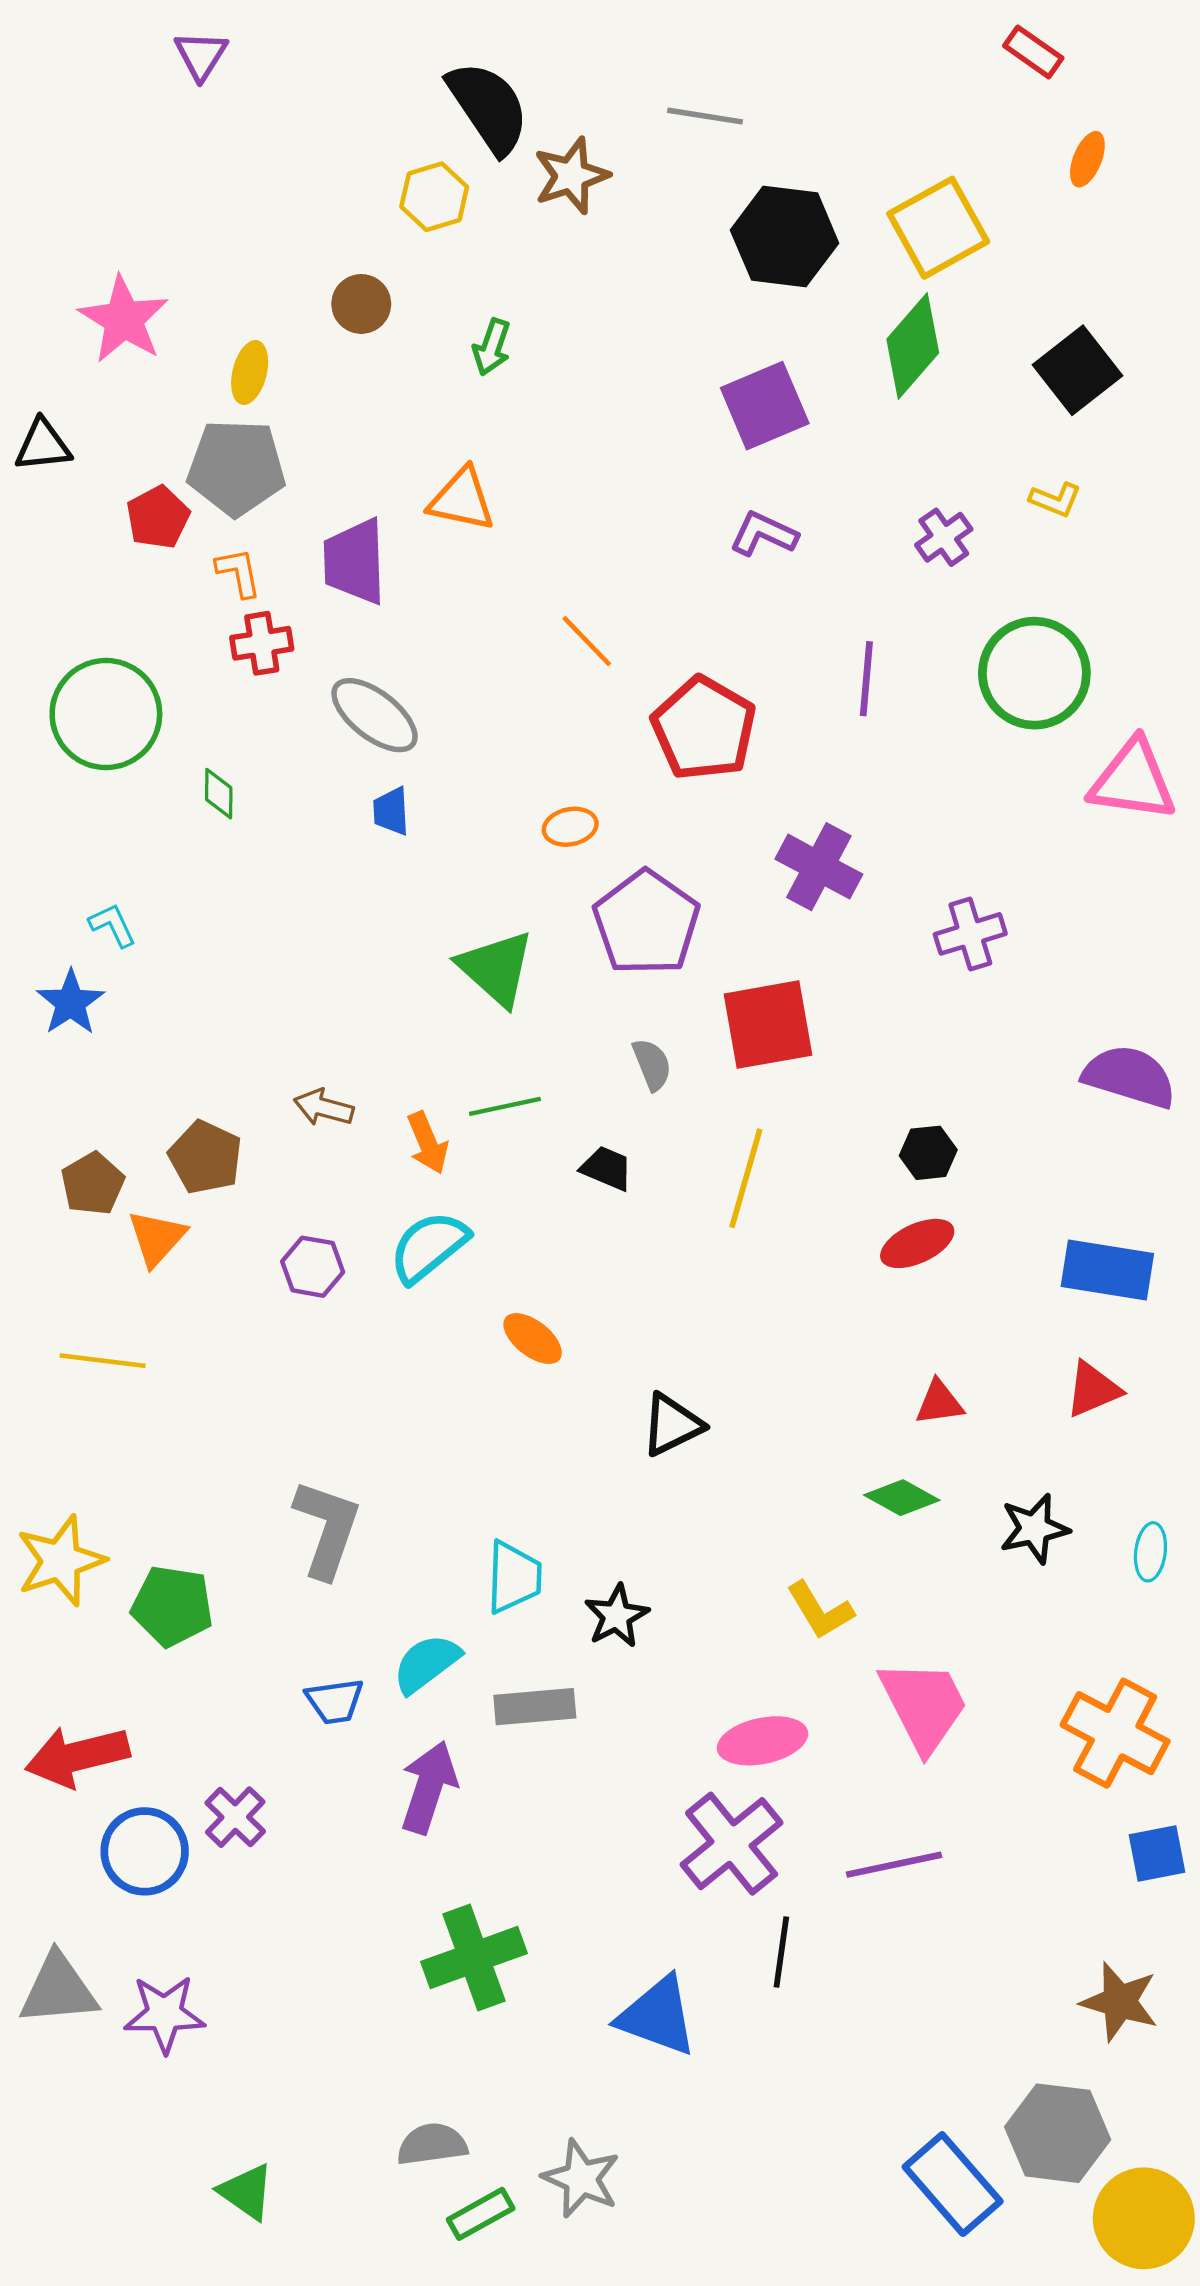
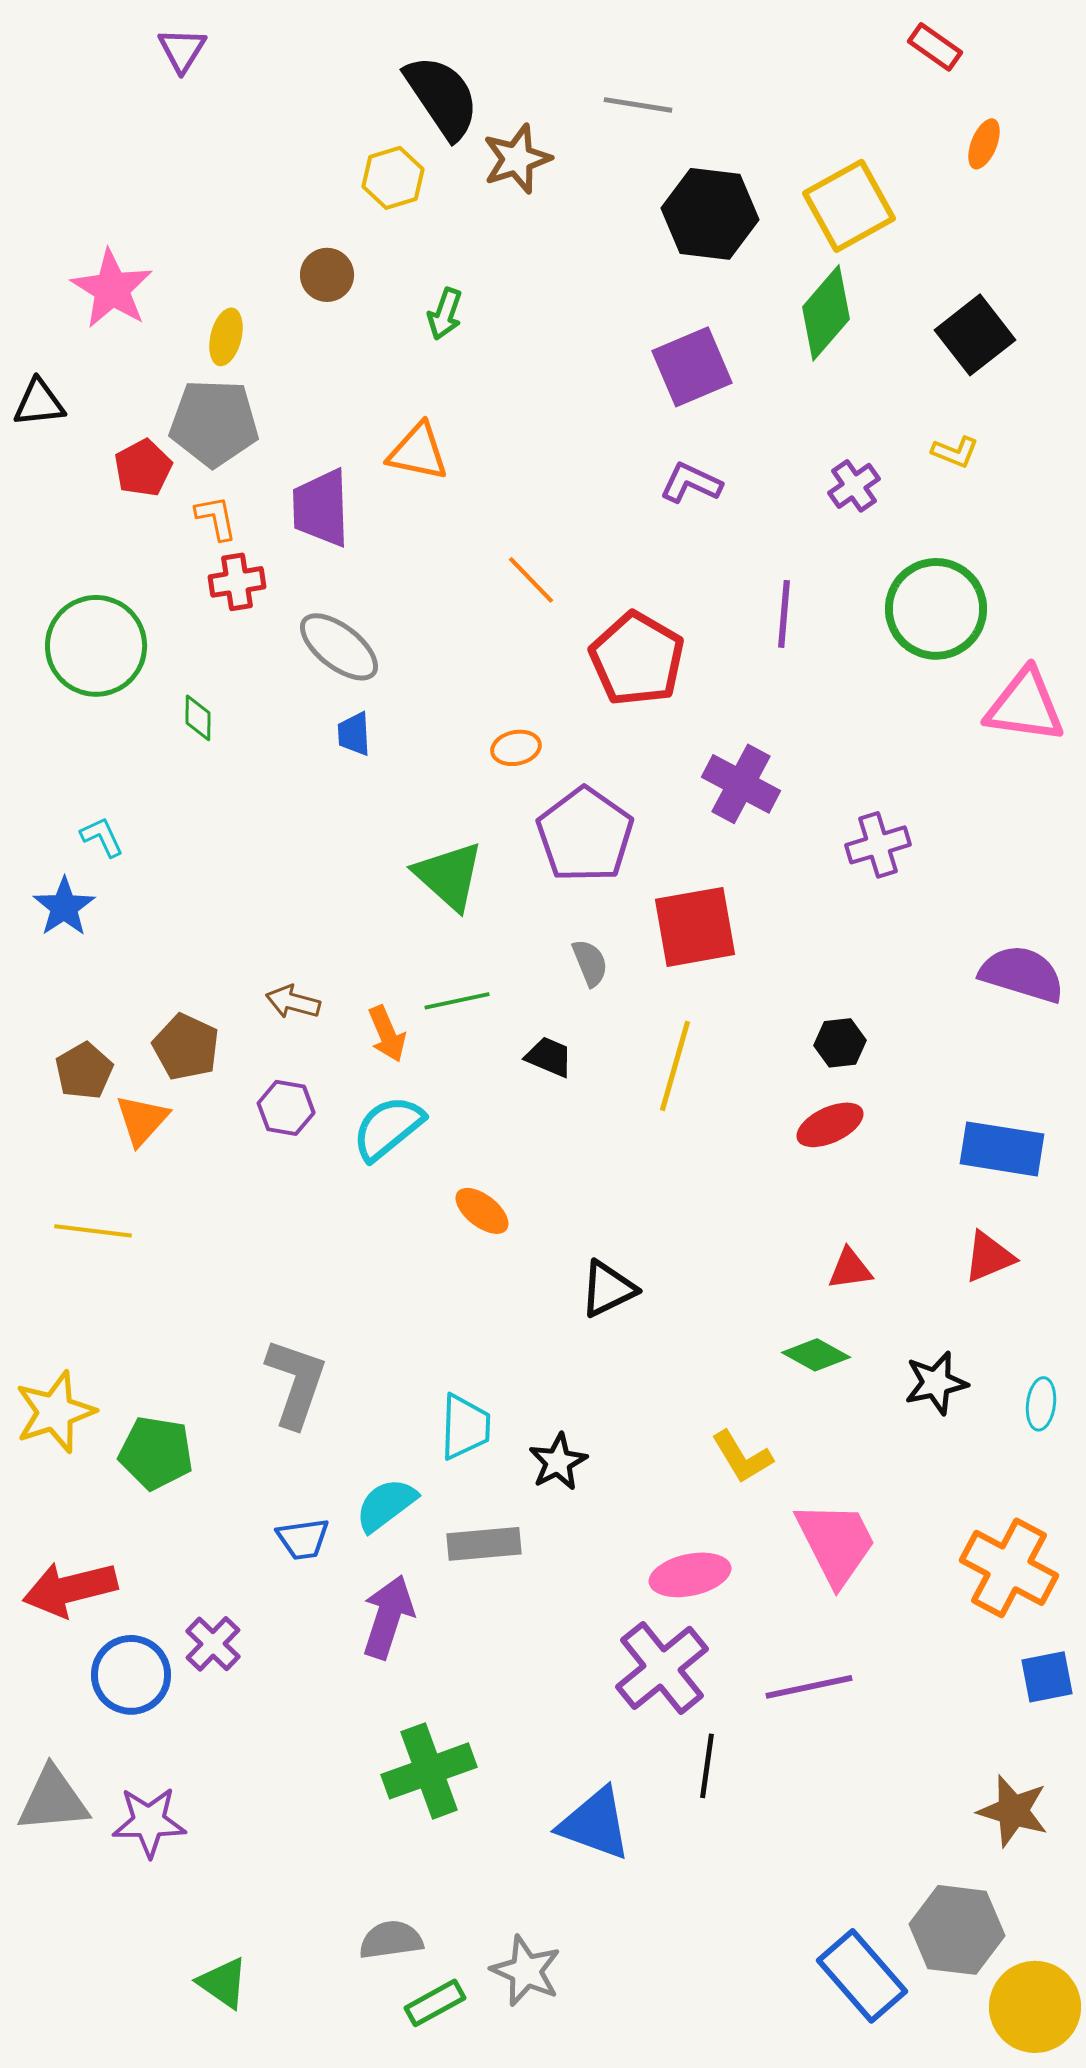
purple hexagon: (313, 1267) -> (286, 1108), moved

